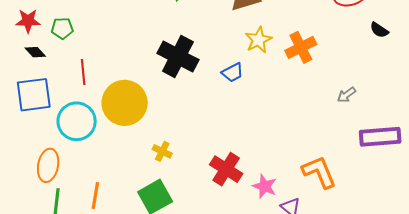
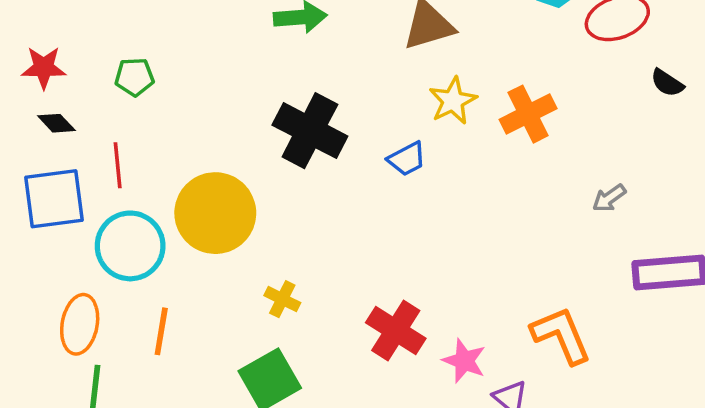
green pentagon: (62, 28) -> (134, 77), moved
red line: (83, 72) -> (118, 165), moved
orange line: (95, 195) -> (161, 331), moved

